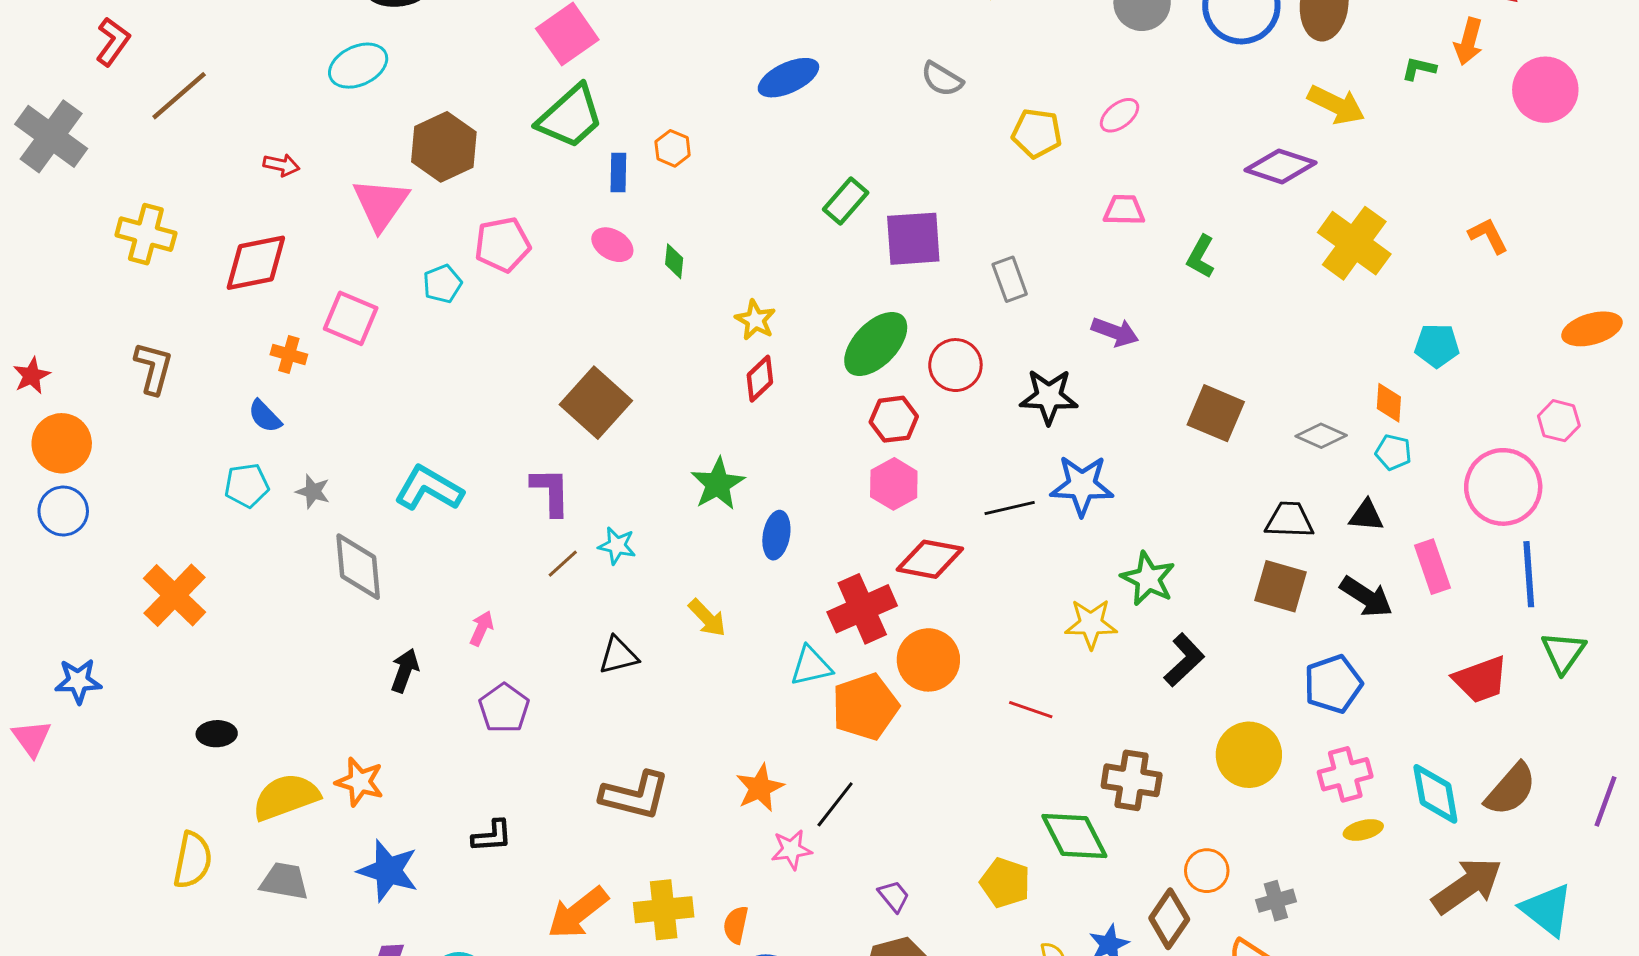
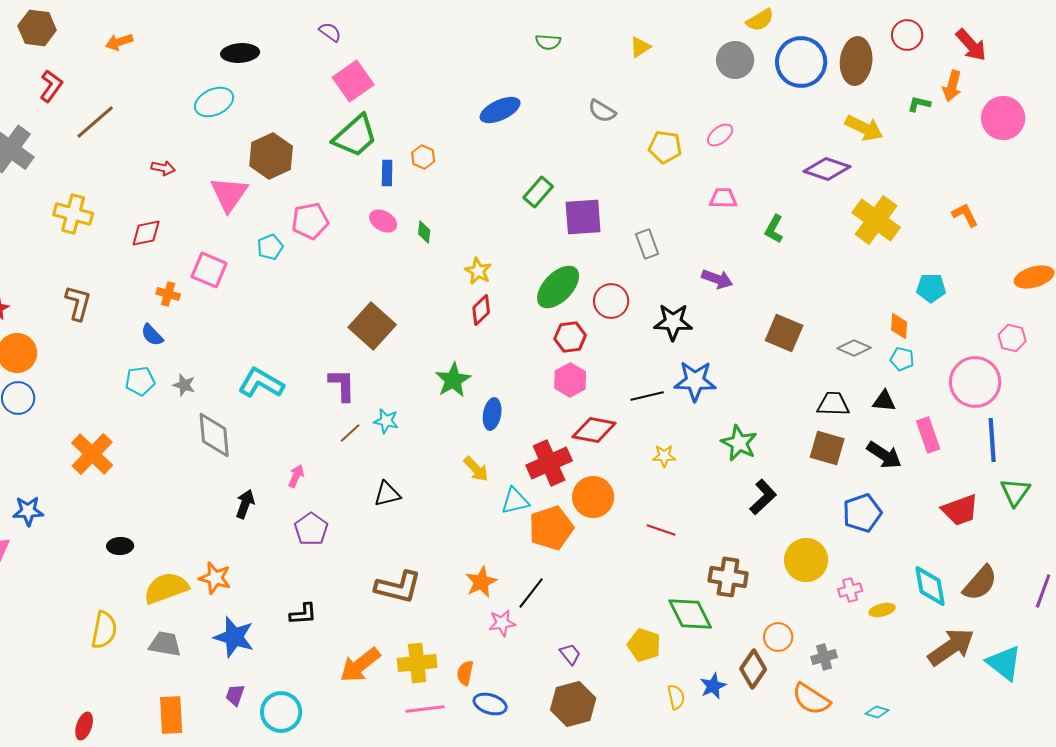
red diamond: (256, 263) -> (146, 233), size x0.7
yellow arrow: (707, 618) -> (476, 469), moved
yellow star: (1091, 624) -> (664, 456), moved, size x0.7
pink cross: (1345, 774) -> (850, 590), moved, size x0.7

